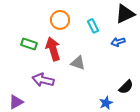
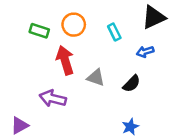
green rectangle: (29, 44) -> (39, 31), moved
black semicircle: (126, 87) -> (132, 84), moved

